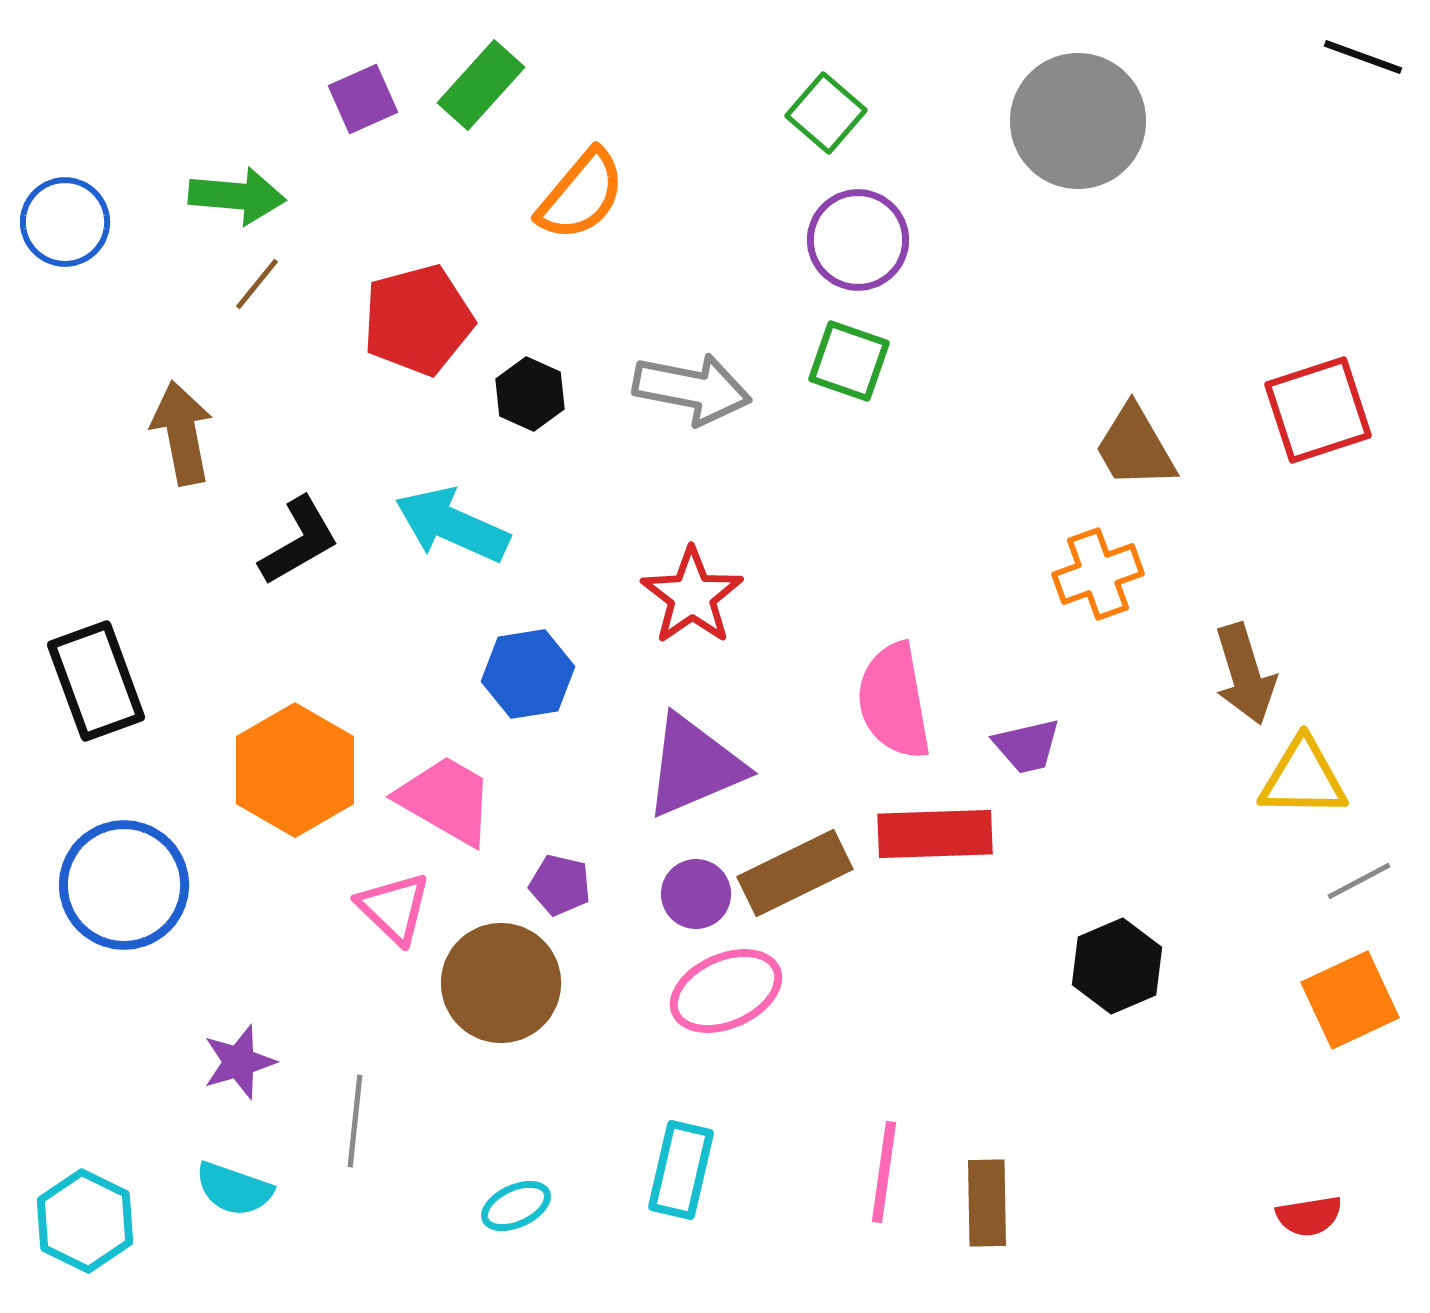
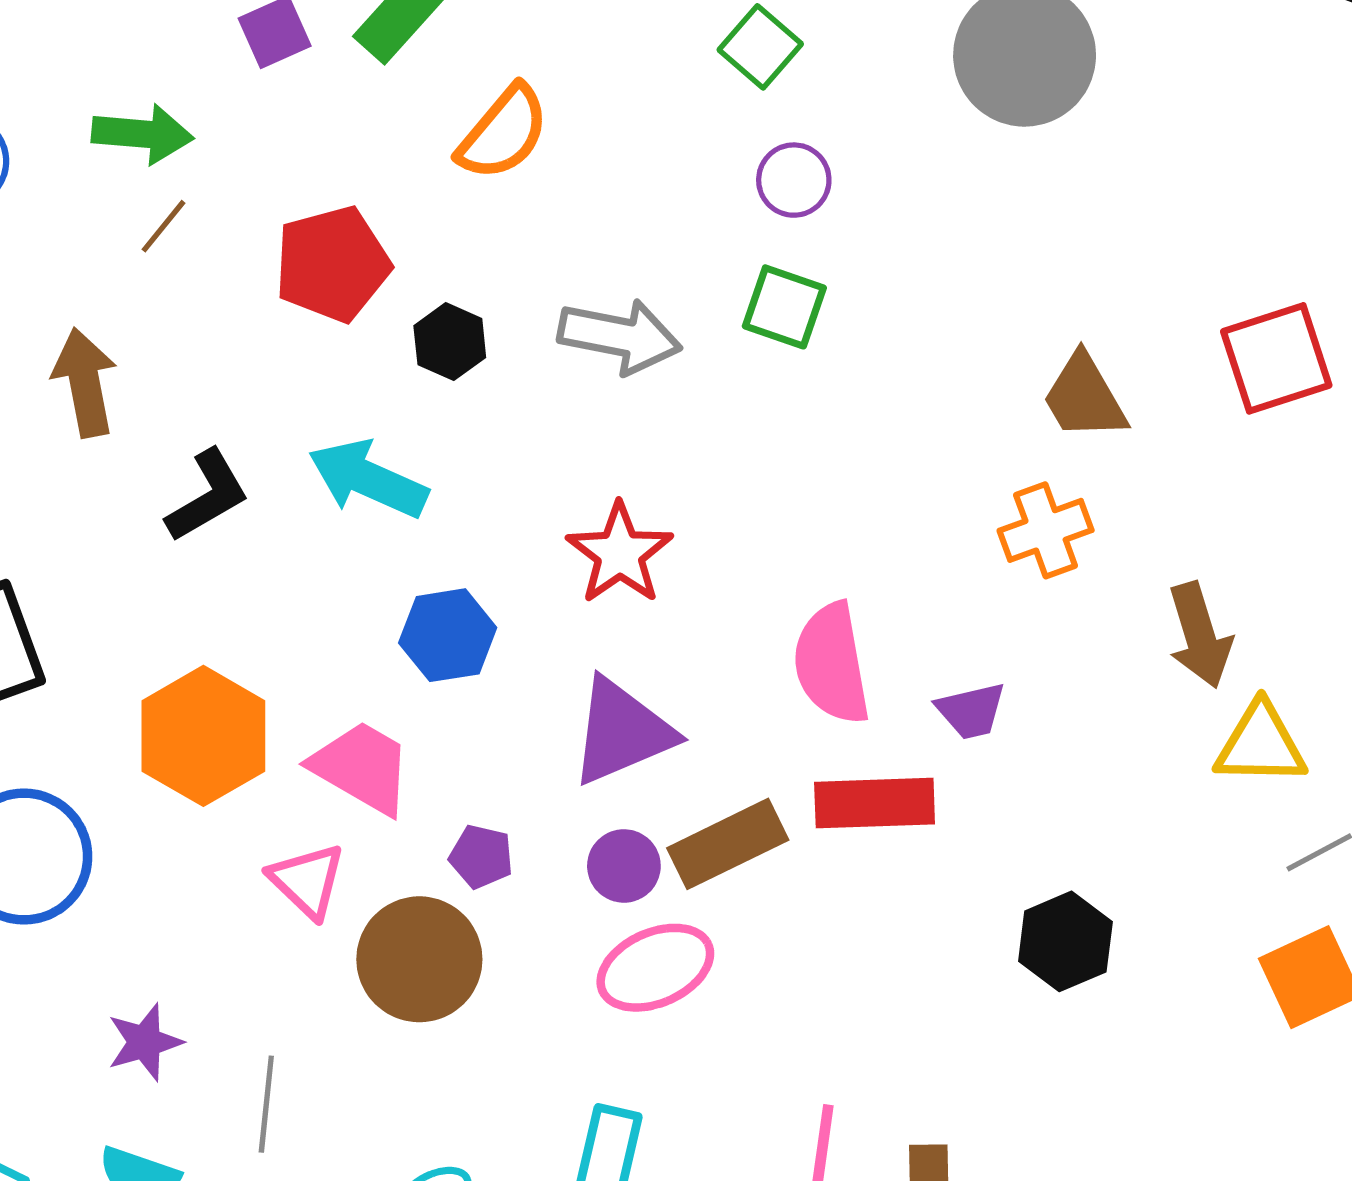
purple circle: (858, 240) -> (794, 180), size x0.7

